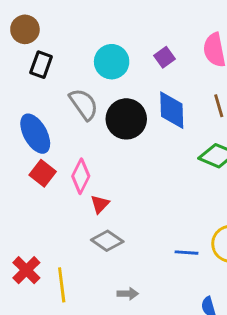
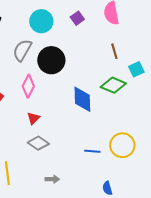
gray semicircle: (84, 104) -> (22, 50), turned -115
blue diamond: (172, 110) -> (82, 99), moved
pink diamond: (81, 176) -> (28, 86), moved

